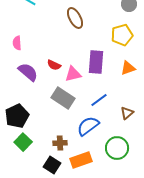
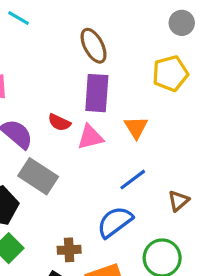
purple rectangle: (96, 62) -> (97, 93), moved
orange triangle: (128, 68) -> (136, 127), moved, turned -42
gray rectangle: (63, 98) -> (38, 176), moved

